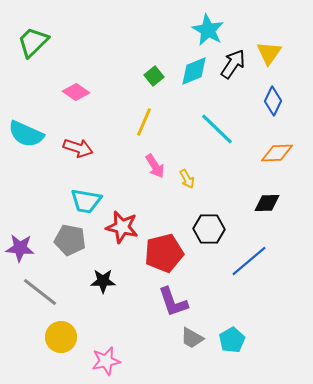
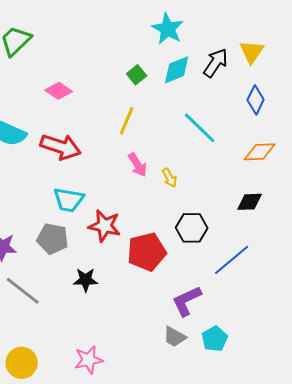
cyan star: (208, 30) -> (168, 29), moved
red arrow: (78, 148) -> (61, 147), size x1.4
purple L-shape: (173, 302) -> (187, 301), moved, turned 84
yellow circle: (61, 337) -> (22, 363), moved

